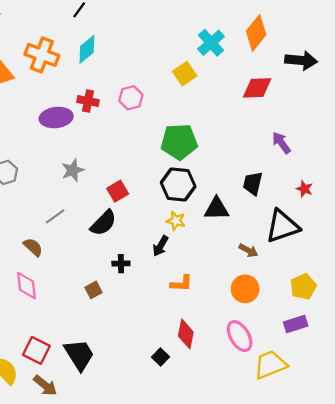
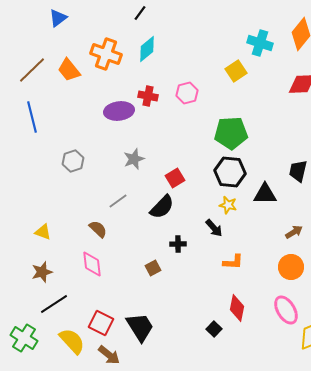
cyan cross: (211, 43) -> (260, 43), turned -30
black arrow: (161, 246) -> (214, 228), turned -72
brown arrow: (248, 250) -> (294, 232), turned -60

